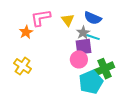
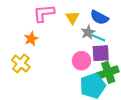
orange star: (26, 32) -> (31, 39), moved
purple square: (83, 47) -> (101, 53), moved

